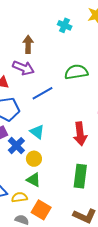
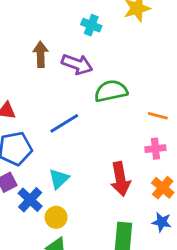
purple arrow: (23, 68) -> (77, 64), moved
cyan triangle: (37, 132) -> (59, 179), turned 42

